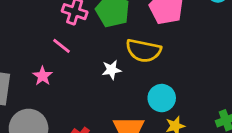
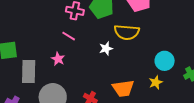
cyan circle: (162, 98) -> (165, 61), moved

